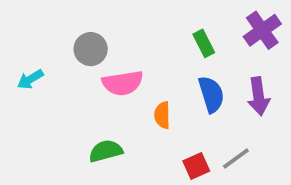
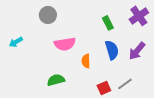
gray circle: (91, 49) -> (48, 15), moved
purple arrow: (259, 96) -> (137, 51), turned 48

